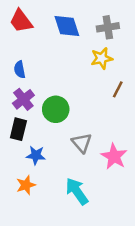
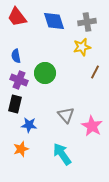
purple cross: (23, 99) -> (19, 80), turned -30
green circle: (56, 109) -> (45, 73), moved

